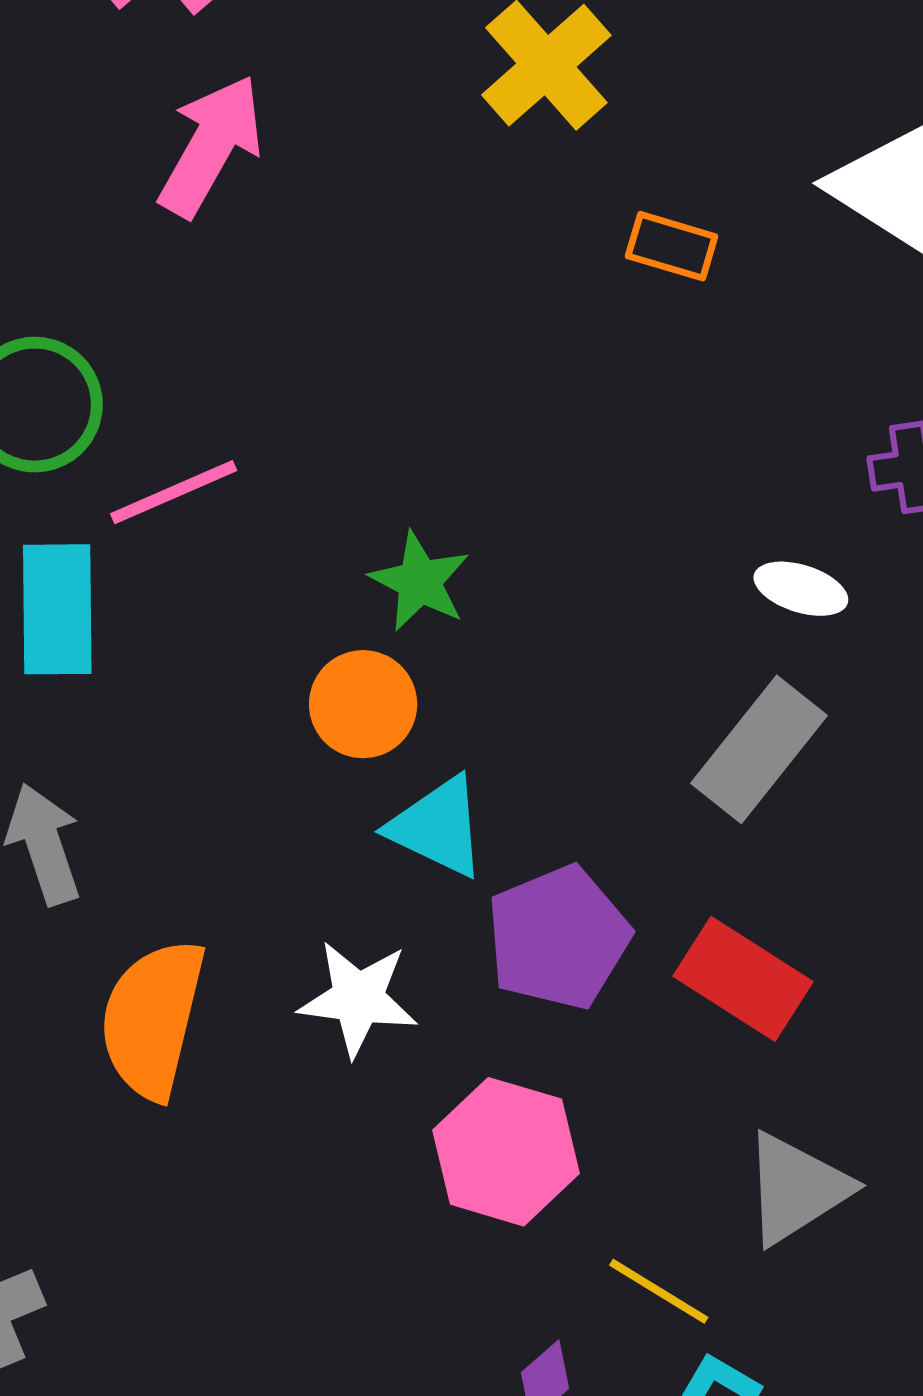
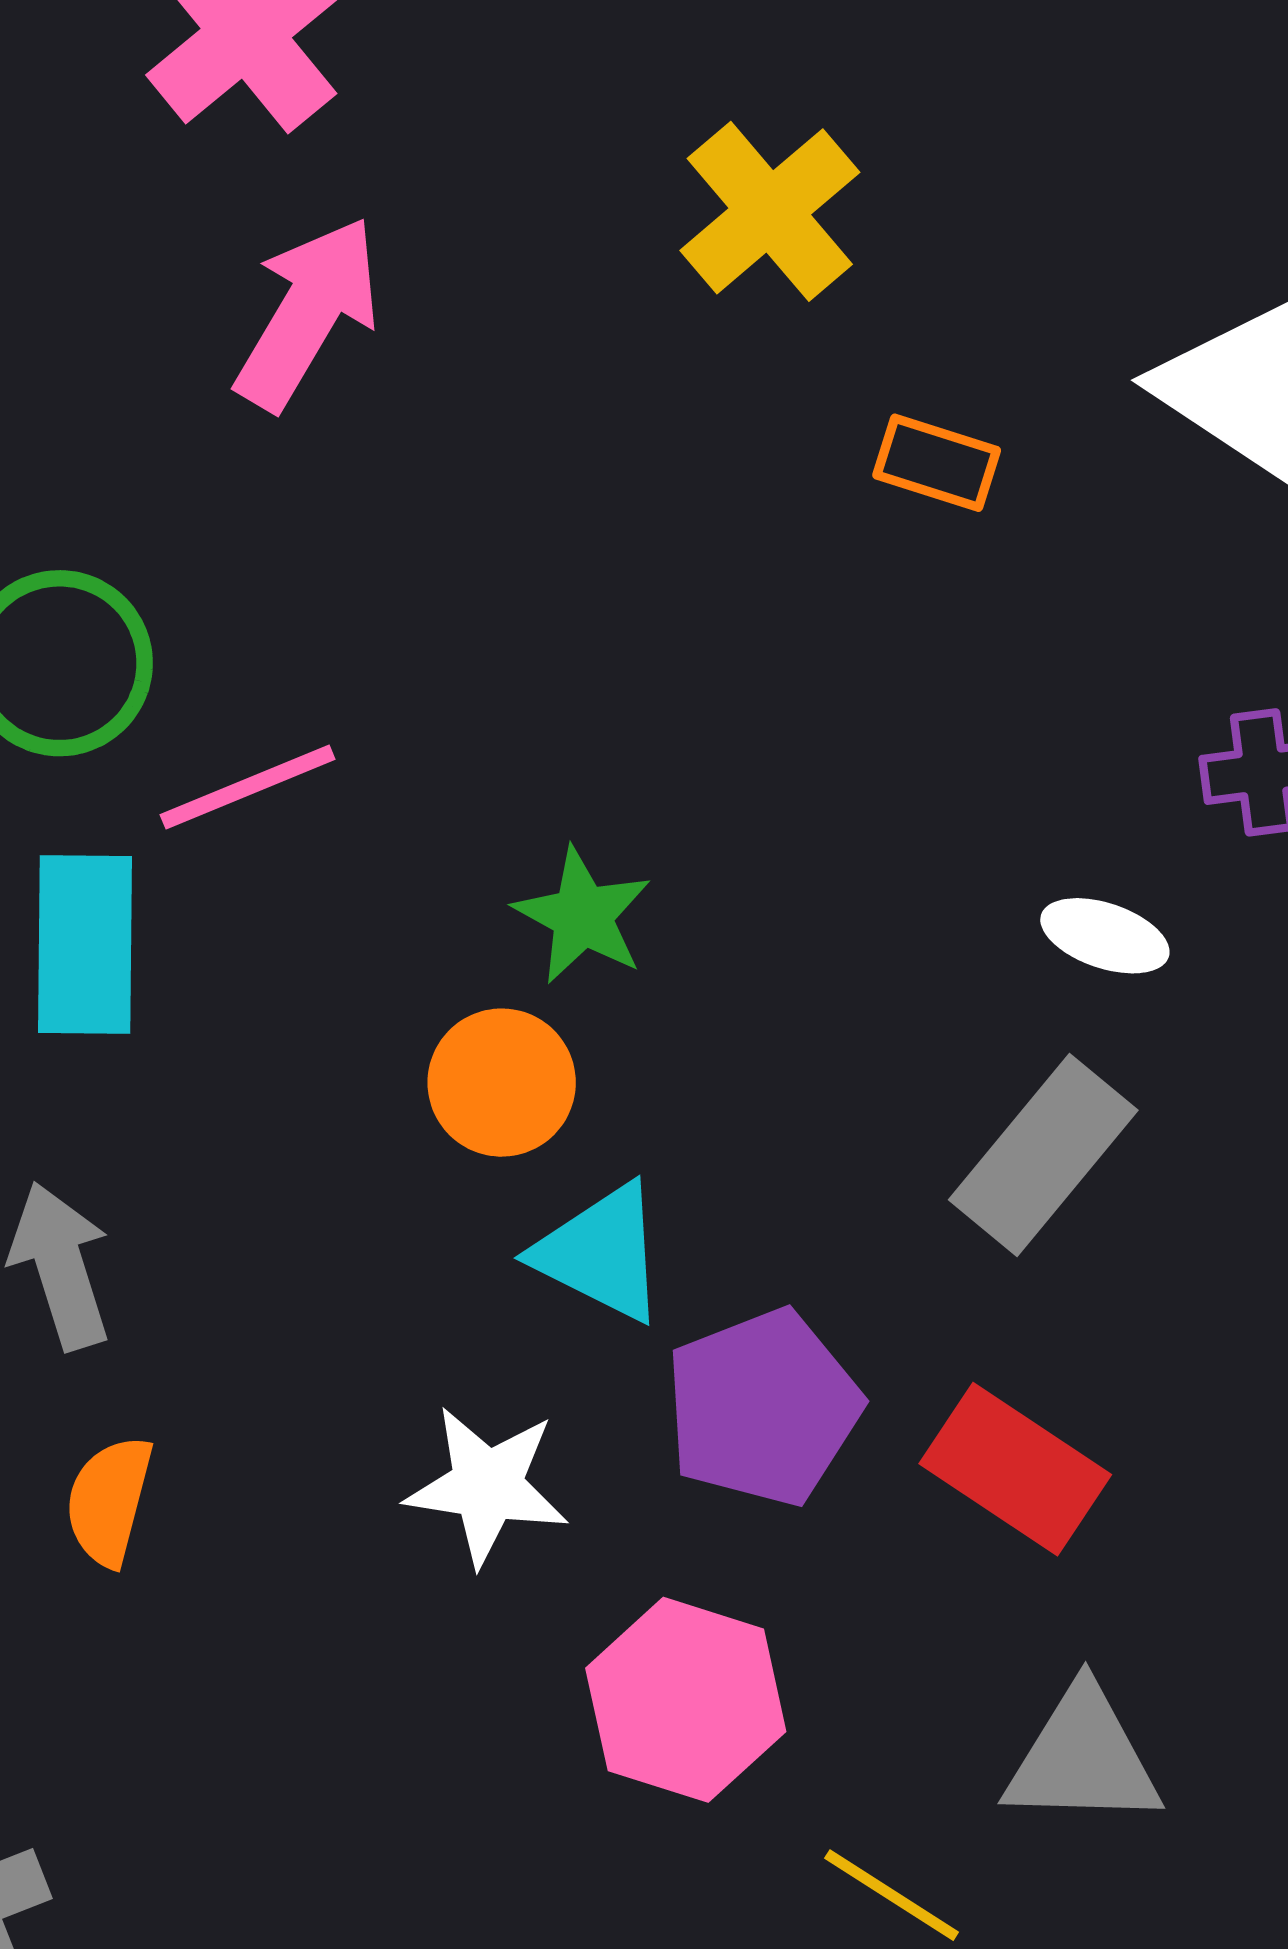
orange semicircle: (152, 1019) -> (109, 1501), moved, size x0.6
gray triangle: (796, 1189) -> (1083, 1758), turned 33

